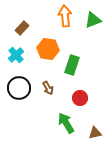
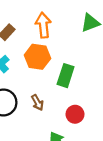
orange arrow: (65, 16) -> (43, 25), moved

